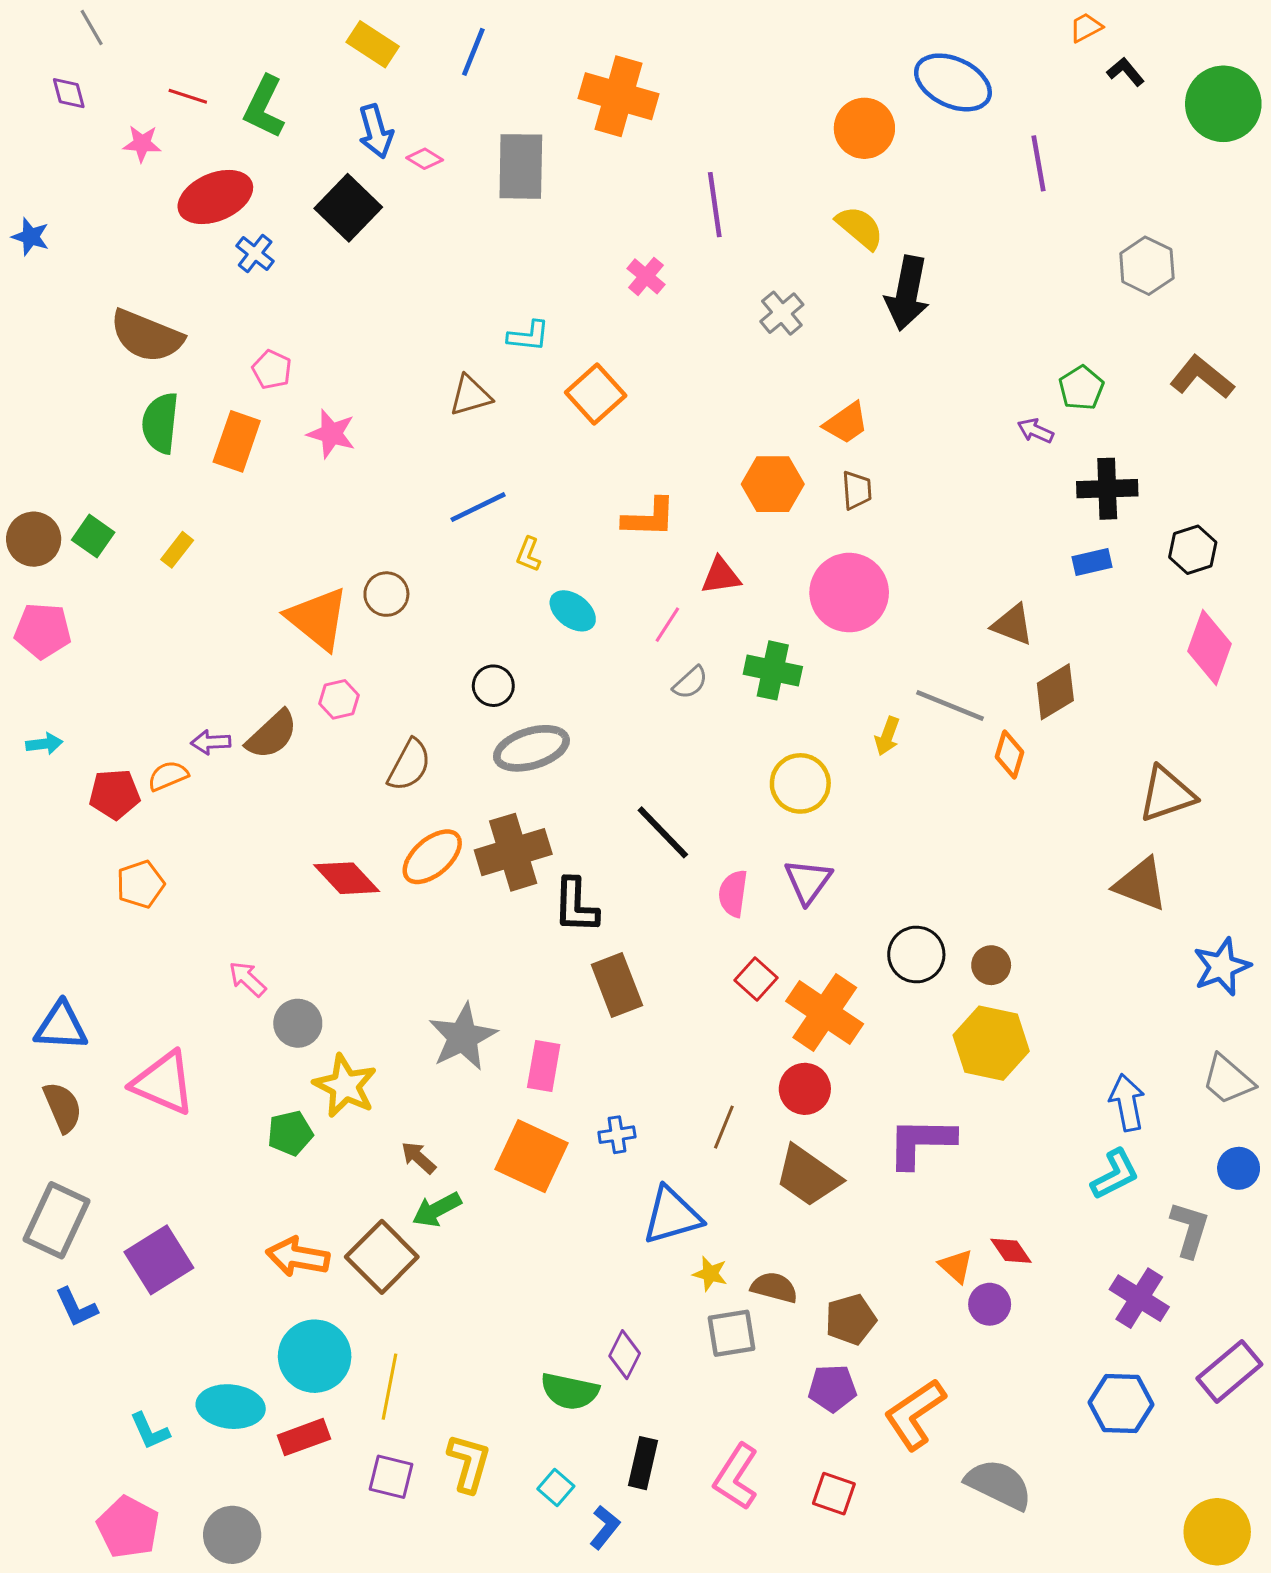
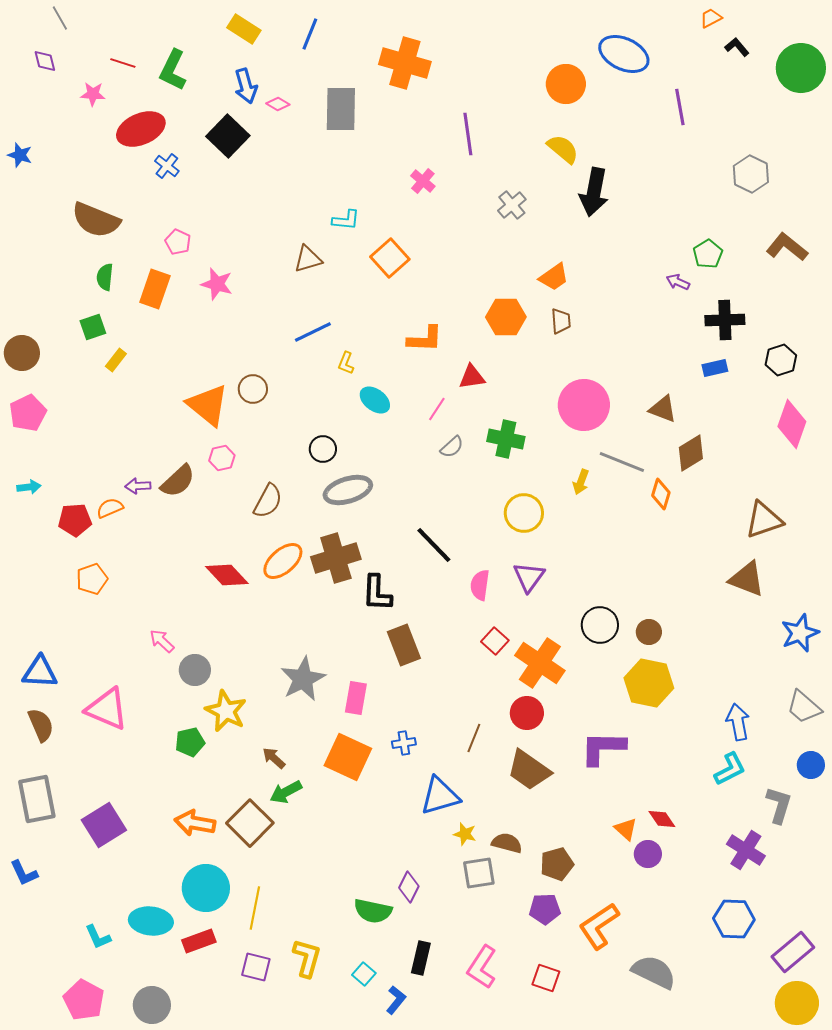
green semicircle: (160, 423) -> (105, 277), size x0.7
green square: (93, 536) -> (93, 327), moved, turned 36
pink circle: (849, 593) -> (584, 405), moved
pink pentagon: (43, 631) -> (28, 413), turned -30
gray rectangle: (57, 1220) -> (37, 799), turned -36
blue L-shape: (76, 1307) -> (24, 873), moved
purple rectangle: (1229, 1371) -> (793, 952), moved

